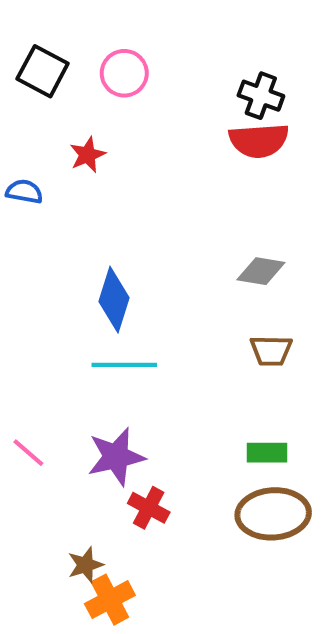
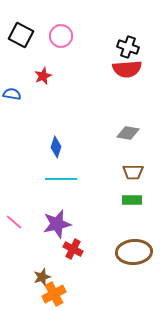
blue diamond: (114, 300) -> (56, 147), size x0.7
green rectangle: (267, 453) -> (132, 200), moved

